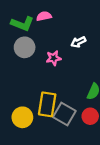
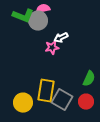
white arrow: (78, 42) -> (61, 38), moved
gray circle: (25, 47) -> (38, 21), moved

